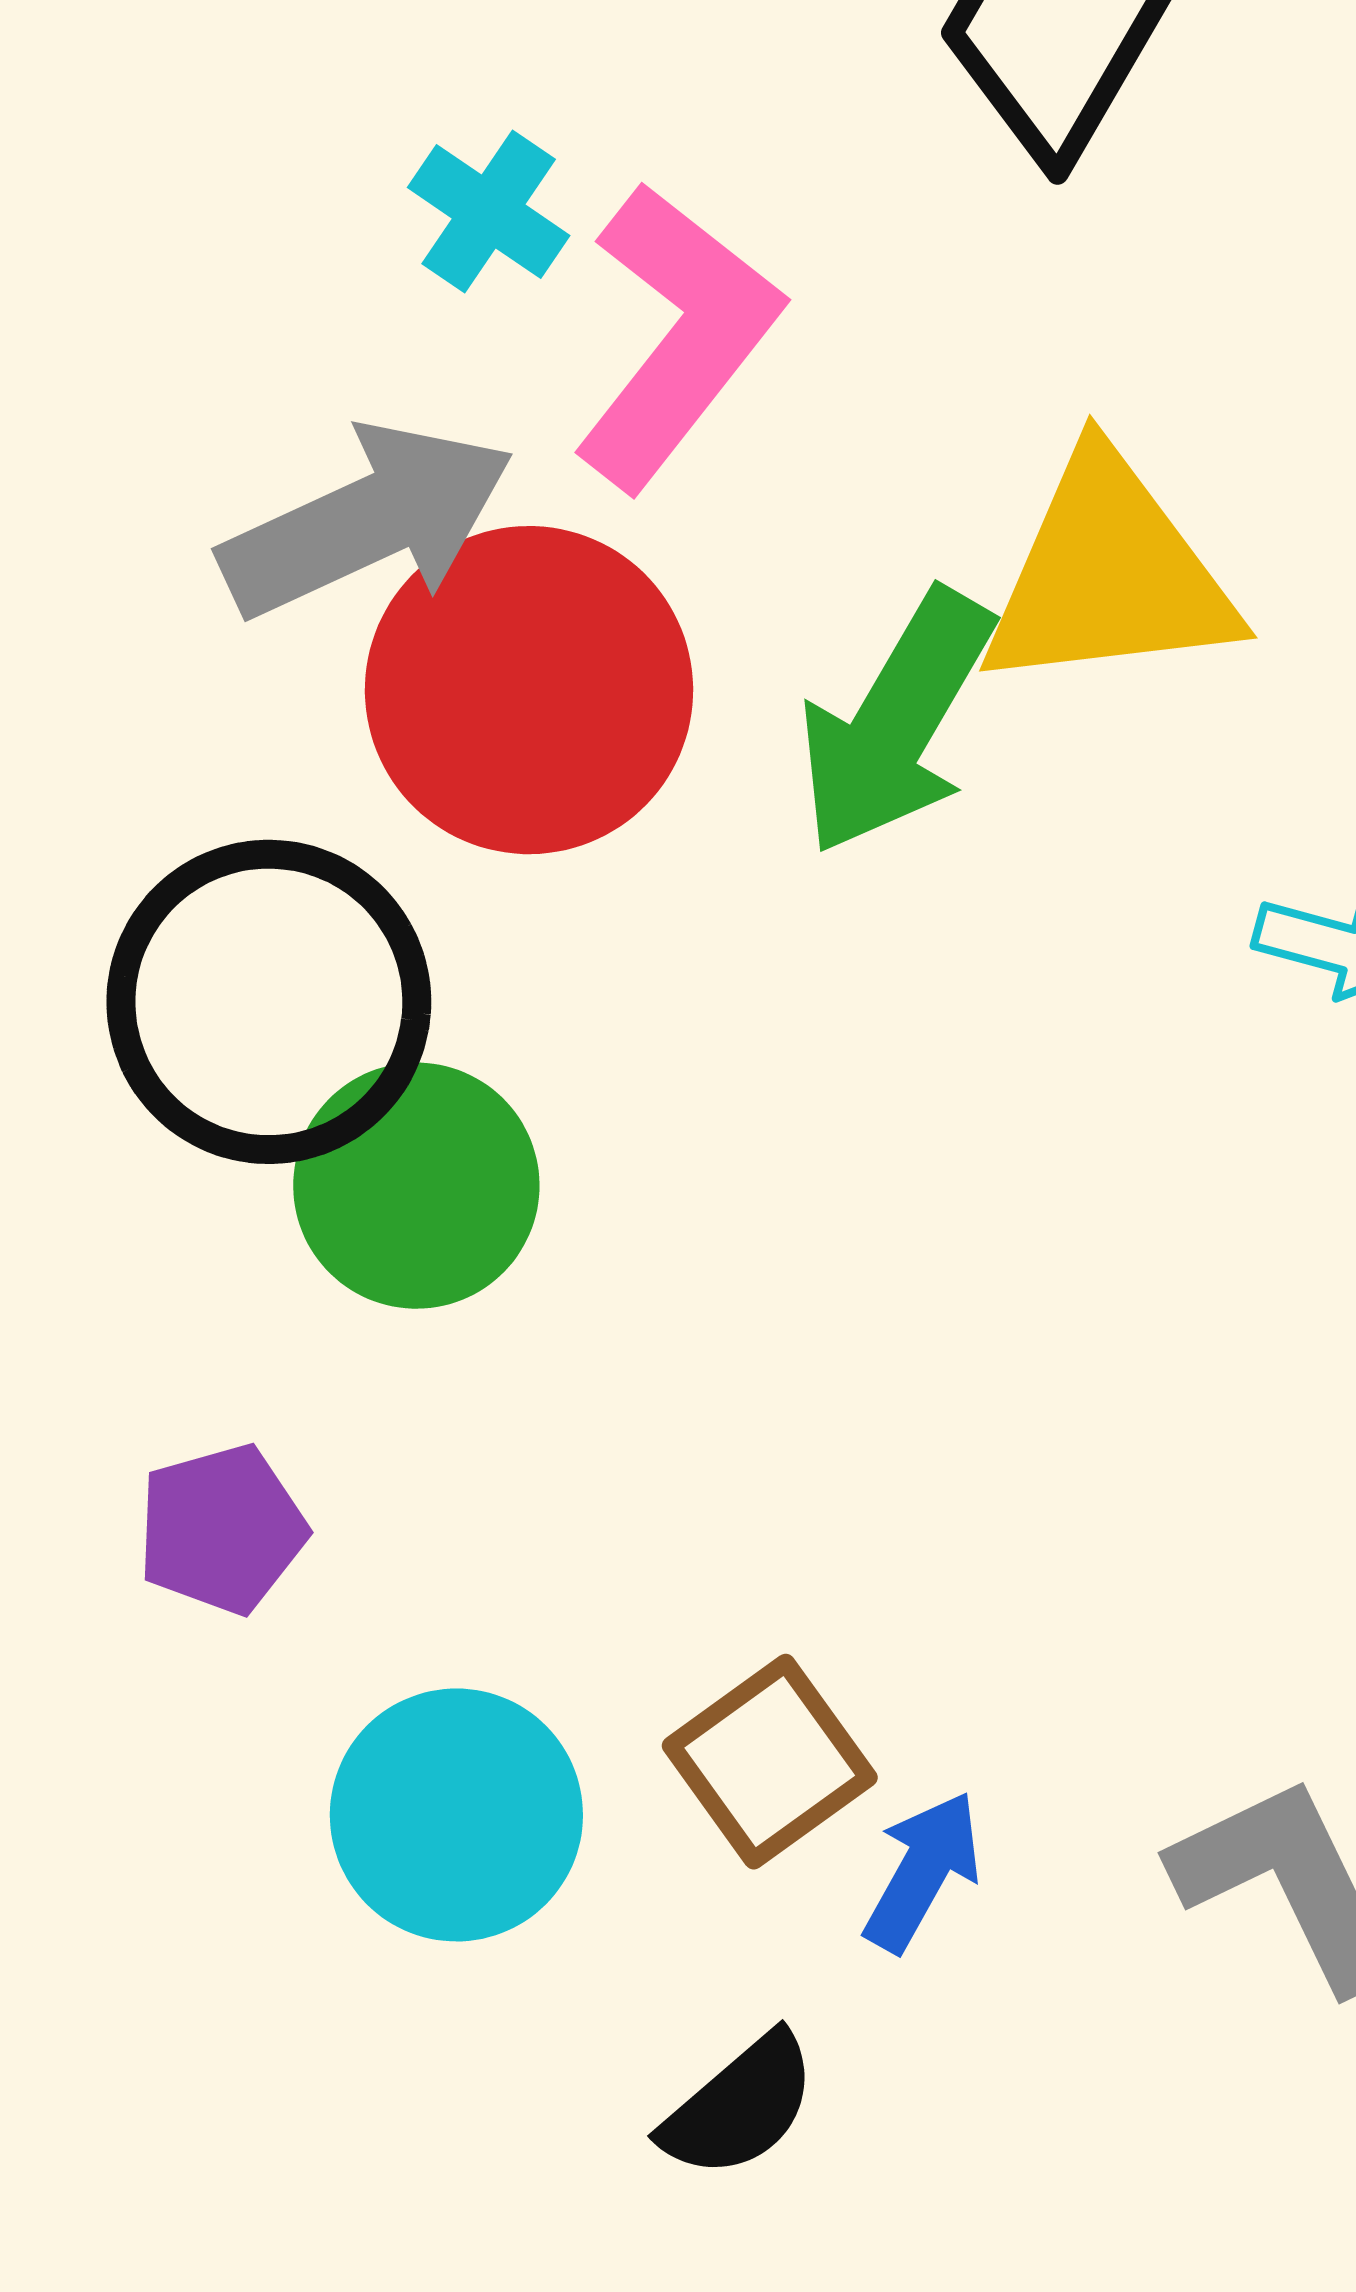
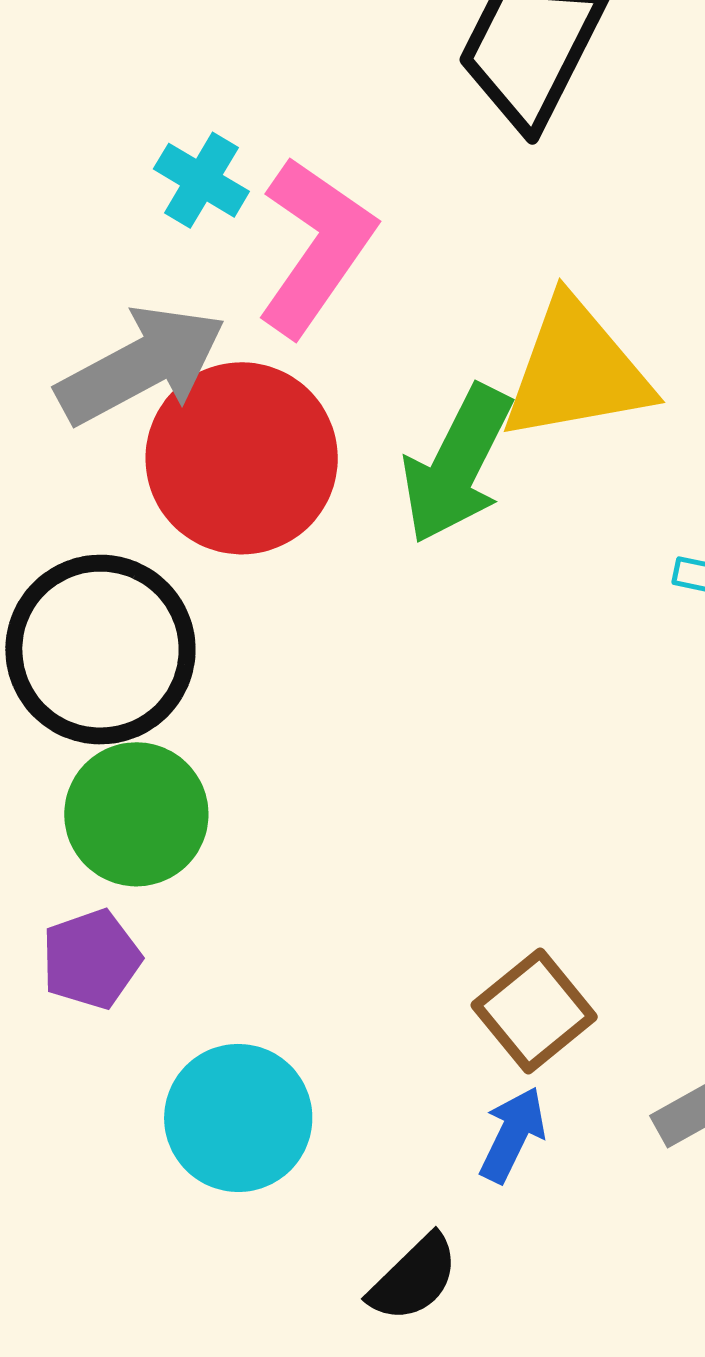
green circle: (416, 1186) -> (136, 814), moved
brown square: (770, 1762) -> (534, 1011), moved

